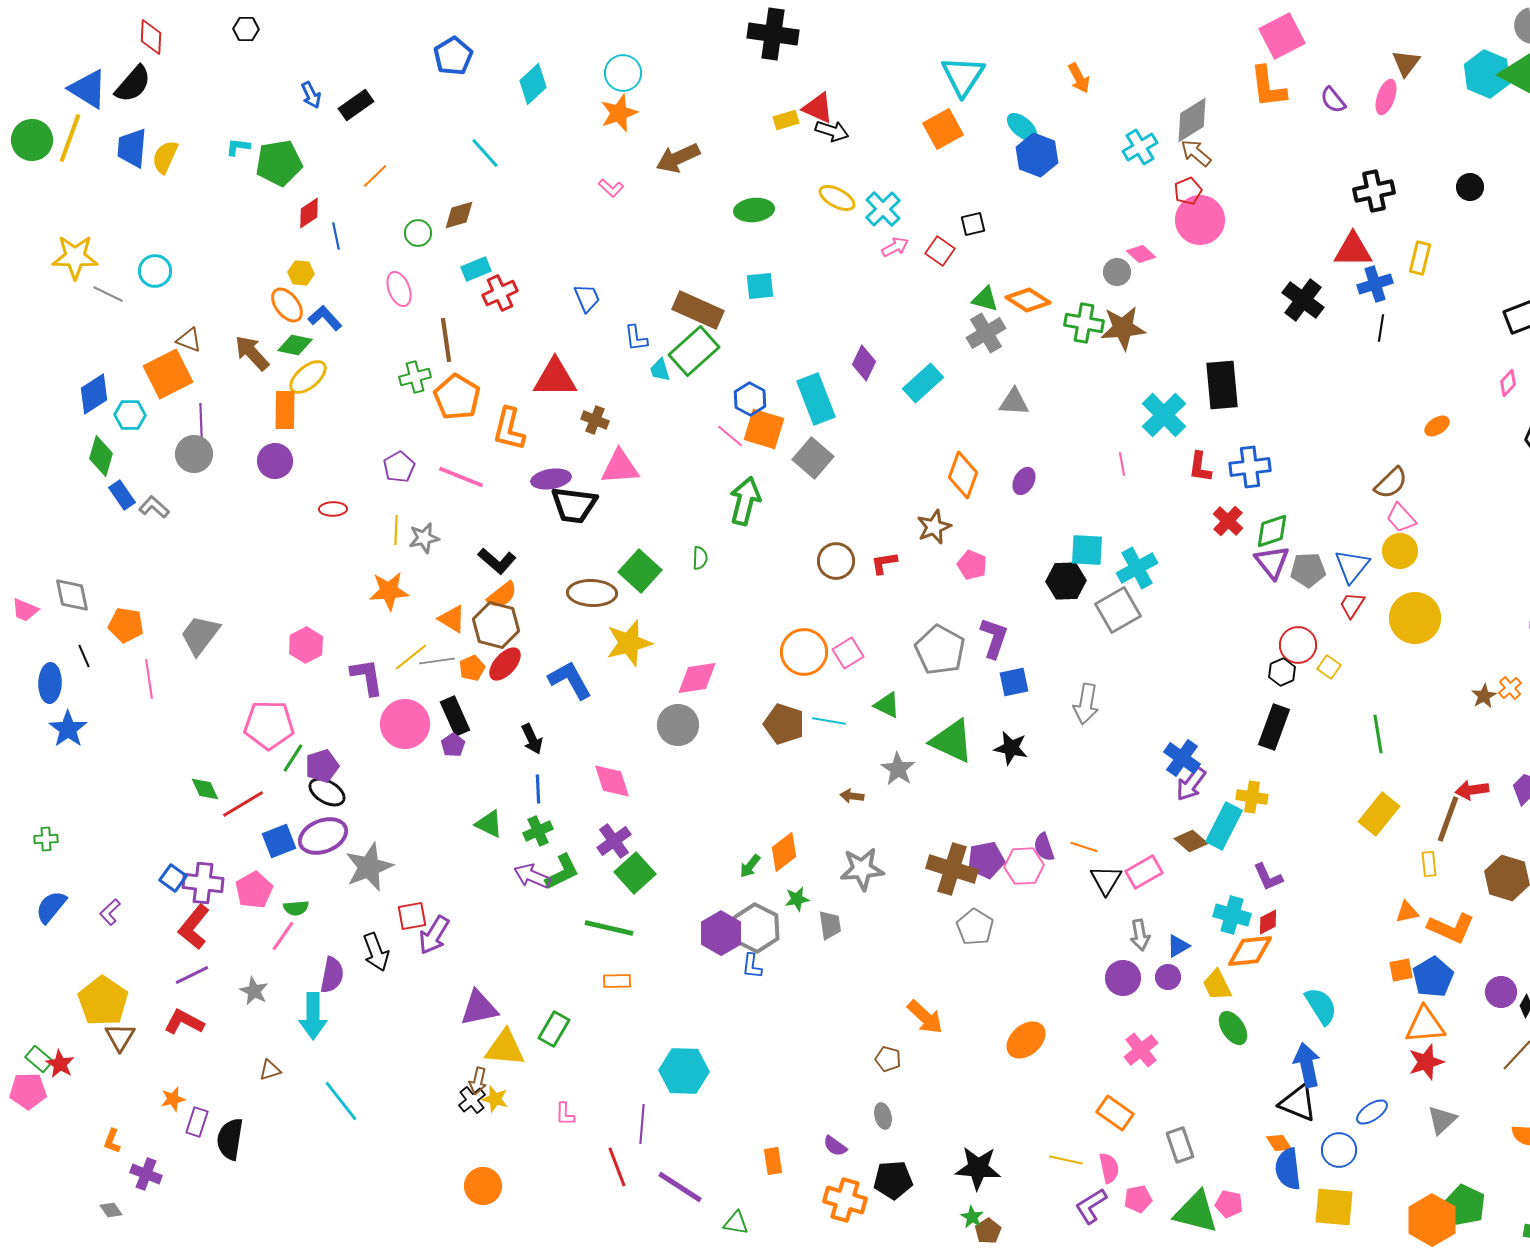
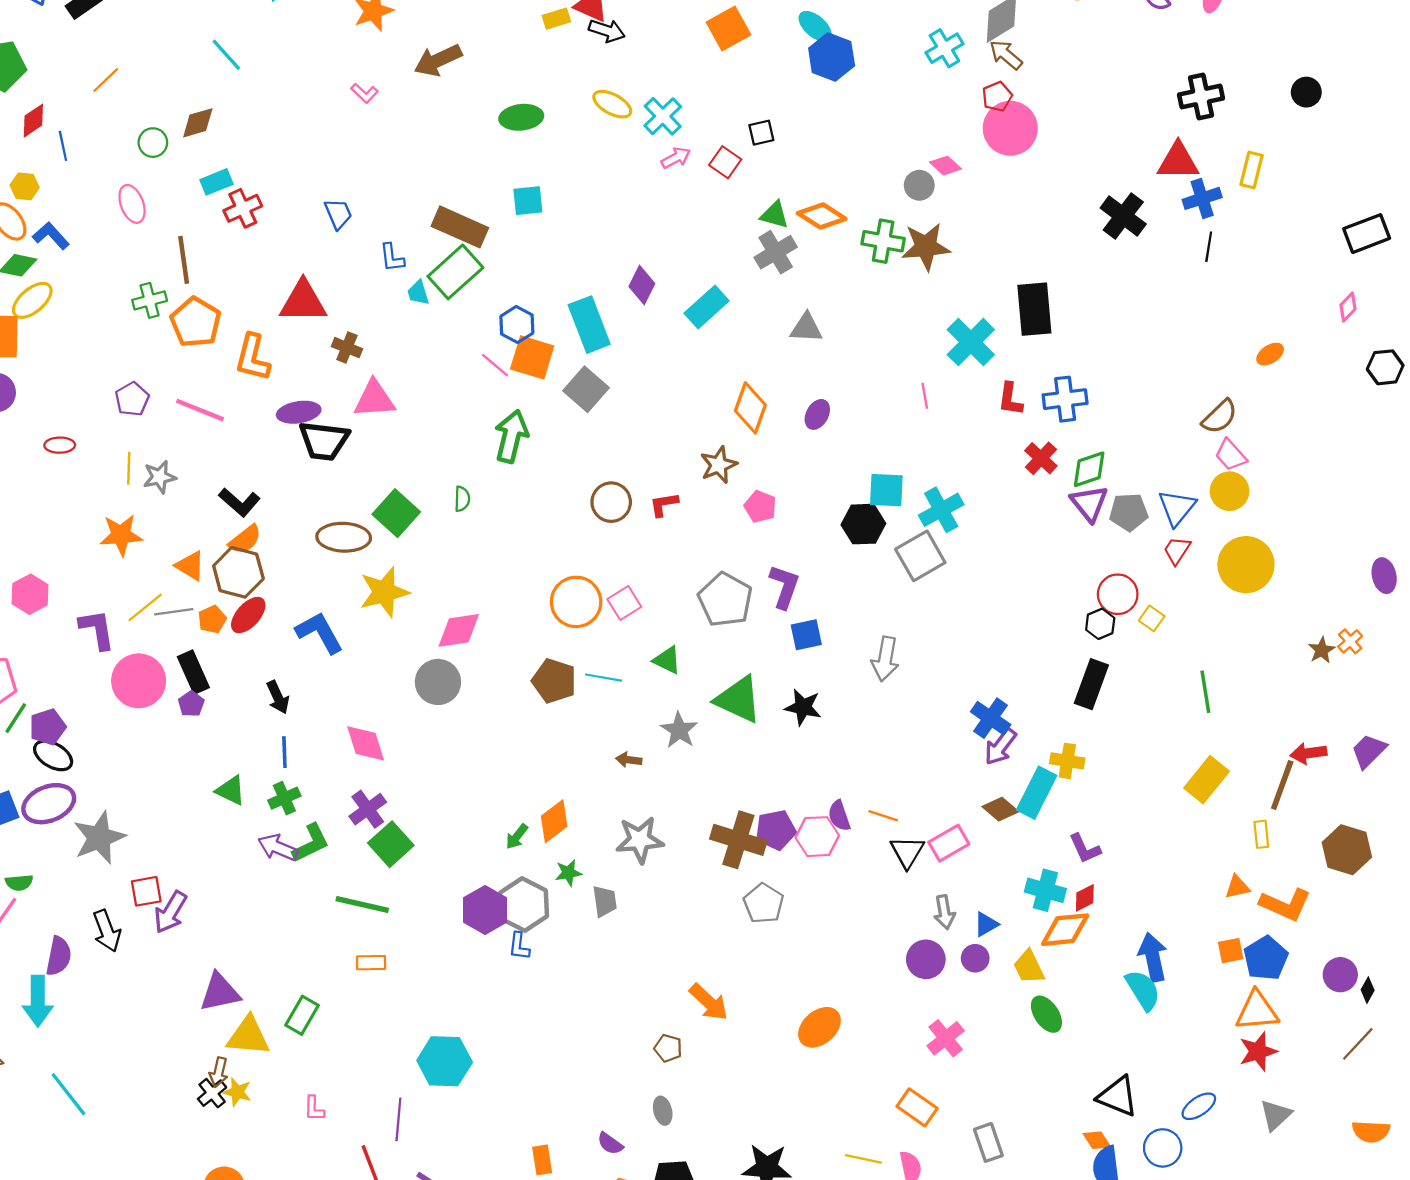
blue arrow: (1307, 1065) -> (1153, 957), moved

